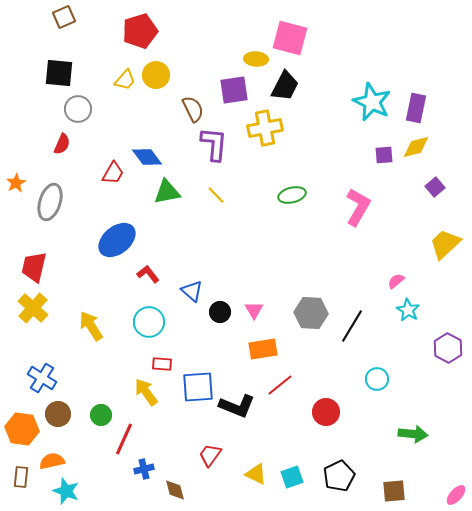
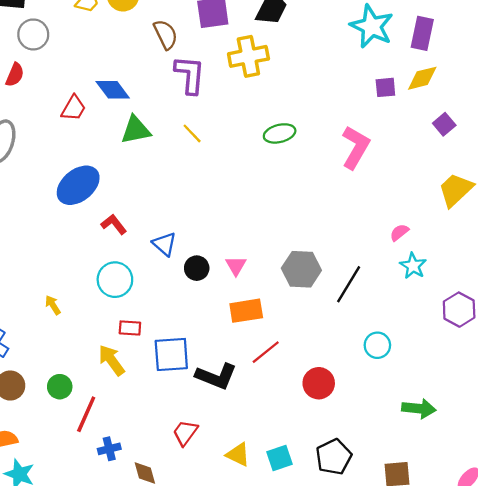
yellow arrow: (91, 326) -> (53, 305), moved, size x0.6

